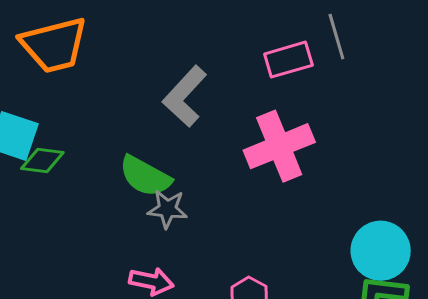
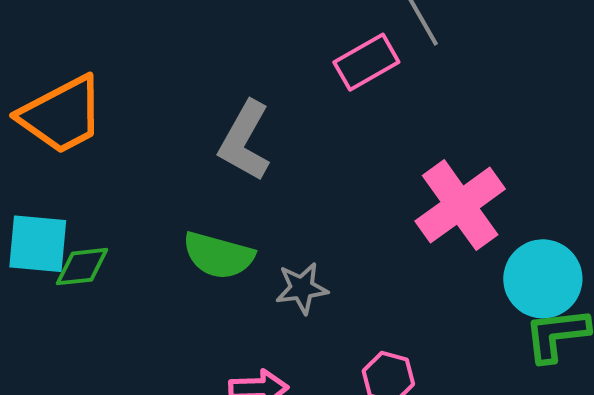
pink cross: (279, 146) -> (460, 205), moved
gray star: (167, 209) -> (302, 288), moved

